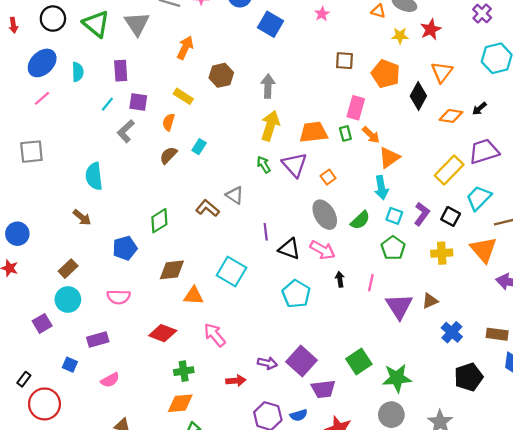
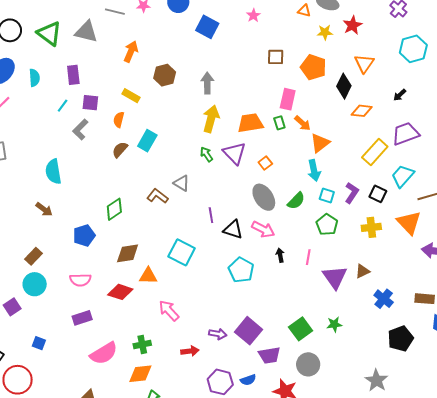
gray triangle: (137, 24) -> (86, 32), turned -40
orange diamond: (451, 116) -> (362, 111), moved
cyan rectangle: (199, 147) -> (147, 141), size x1.5
red diamond: (163, 333) -> (120, 292), moved
purple rectangle: (98, 339) -> (82, 318), moved
green star: (397, 378) -> (334, 324), moved, size x0.6
pink semicircle: (110, 380) -> (104, 353), moved, size x1.6
gray circle: (391, 415) -> (308, 364), moved

